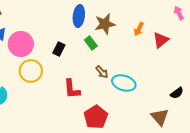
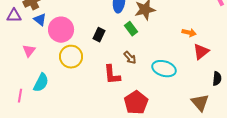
orange arrow: (139, 29) -> (189, 33), moved, turned -104
red triangle: (161, 40) -> (201, 52), moved
brown arrow: (102, 72) -> (130, 58), moved
black semicircle: (177, 93) -> (217, 79), turned -48

